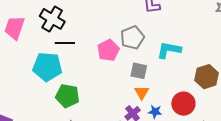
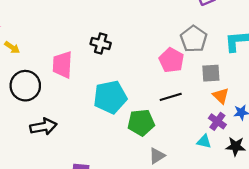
black cross: (52, 19) -> (101, 43), size x0.7
black line: (65, 43) -> (171, 97), moved

